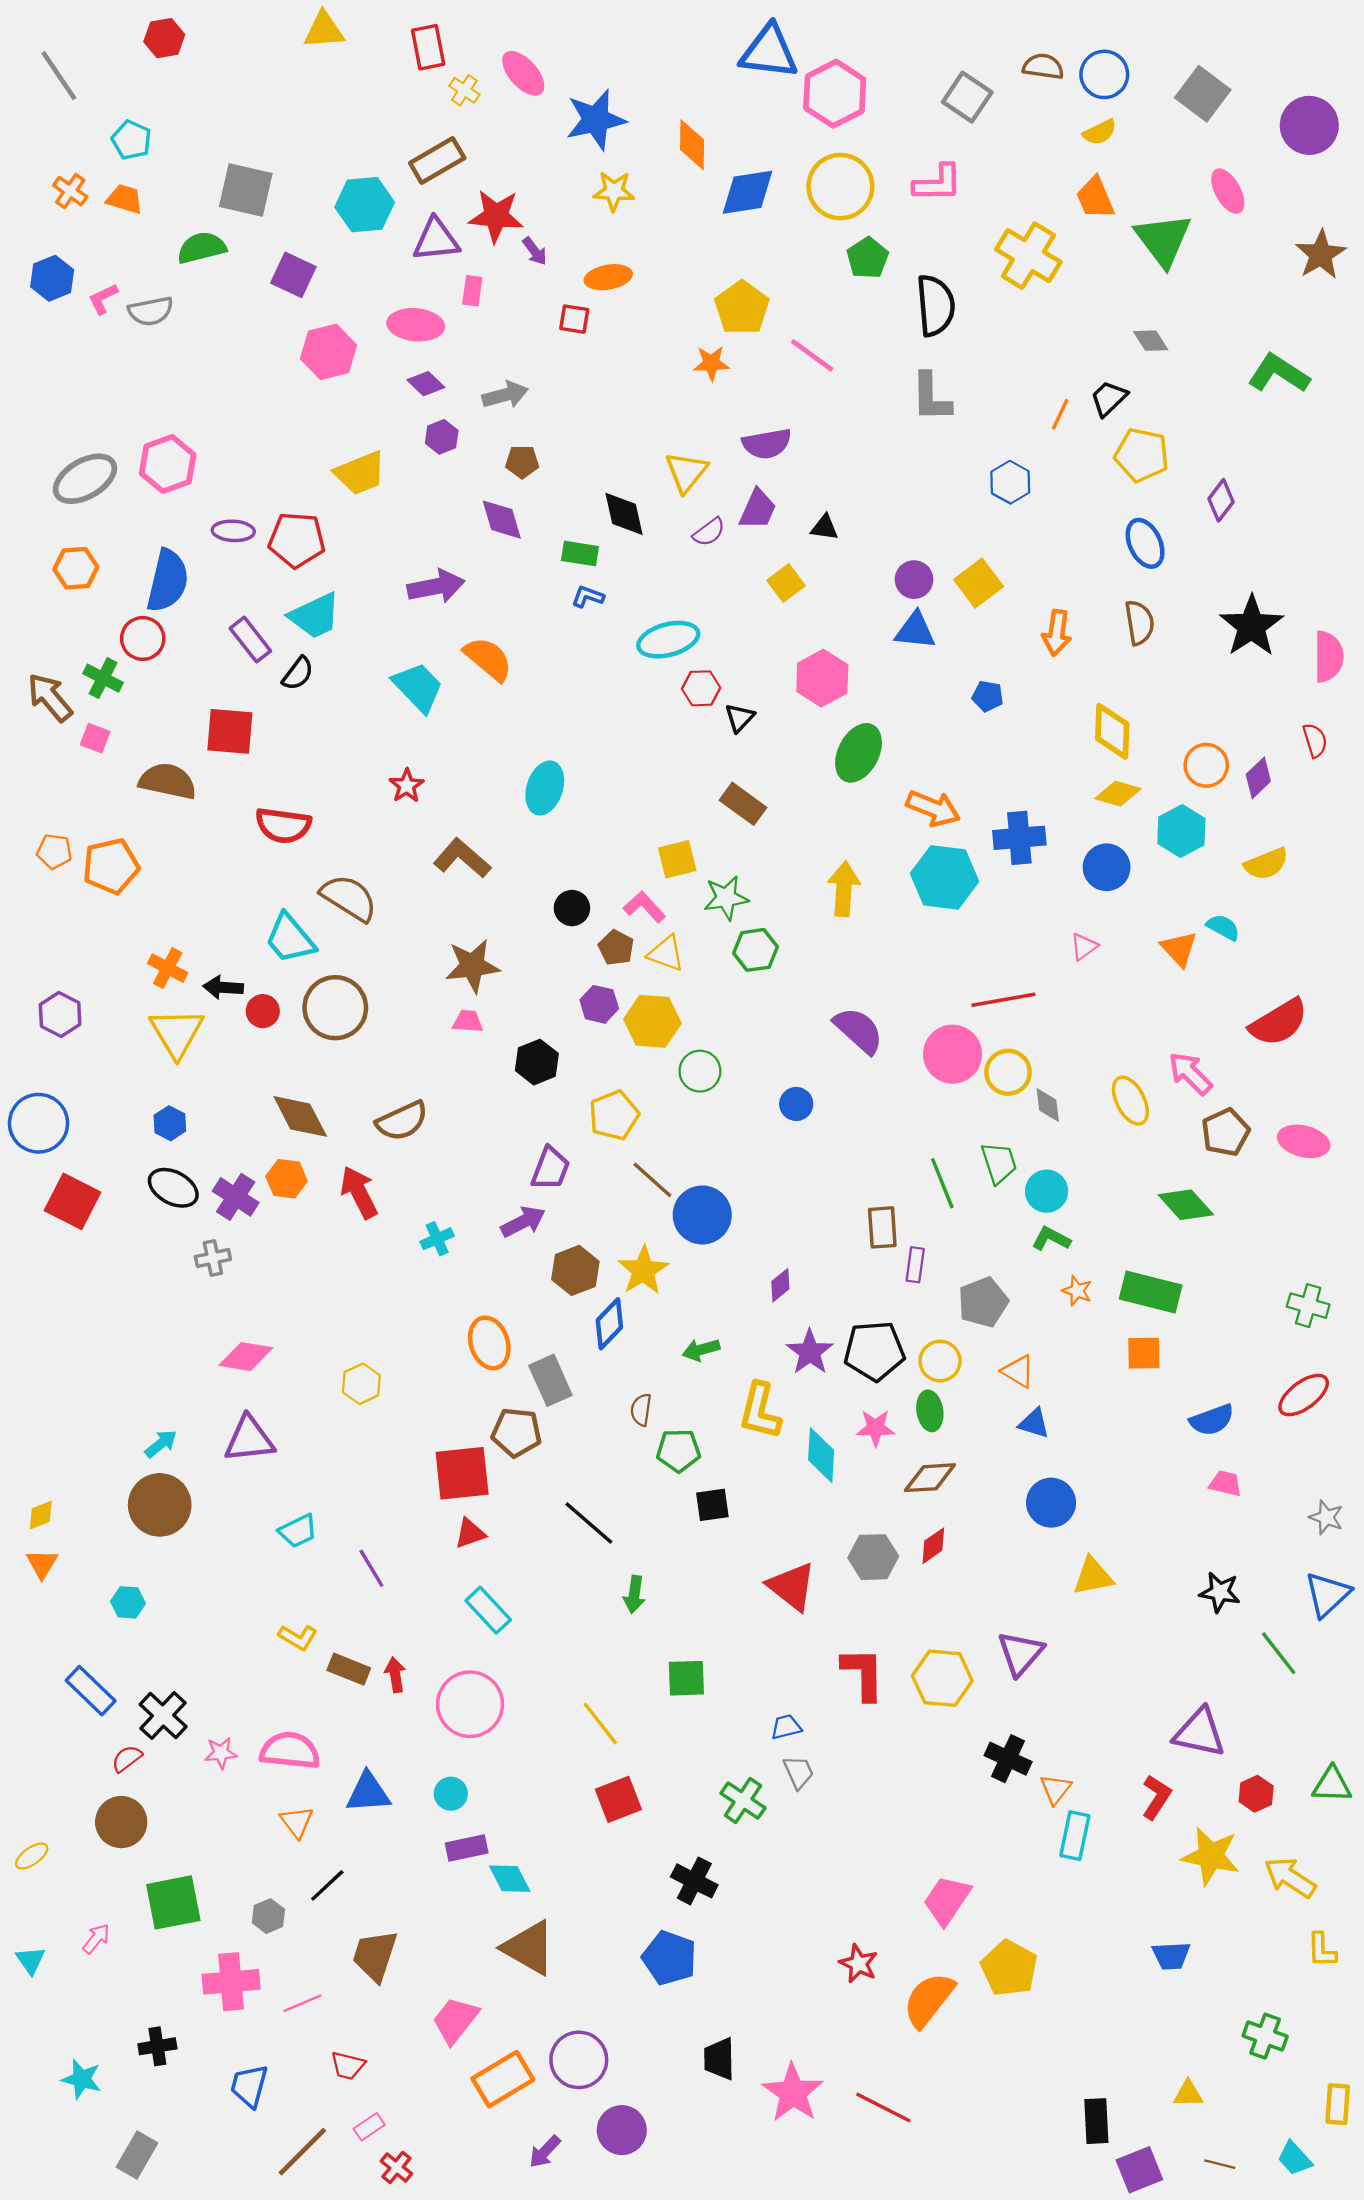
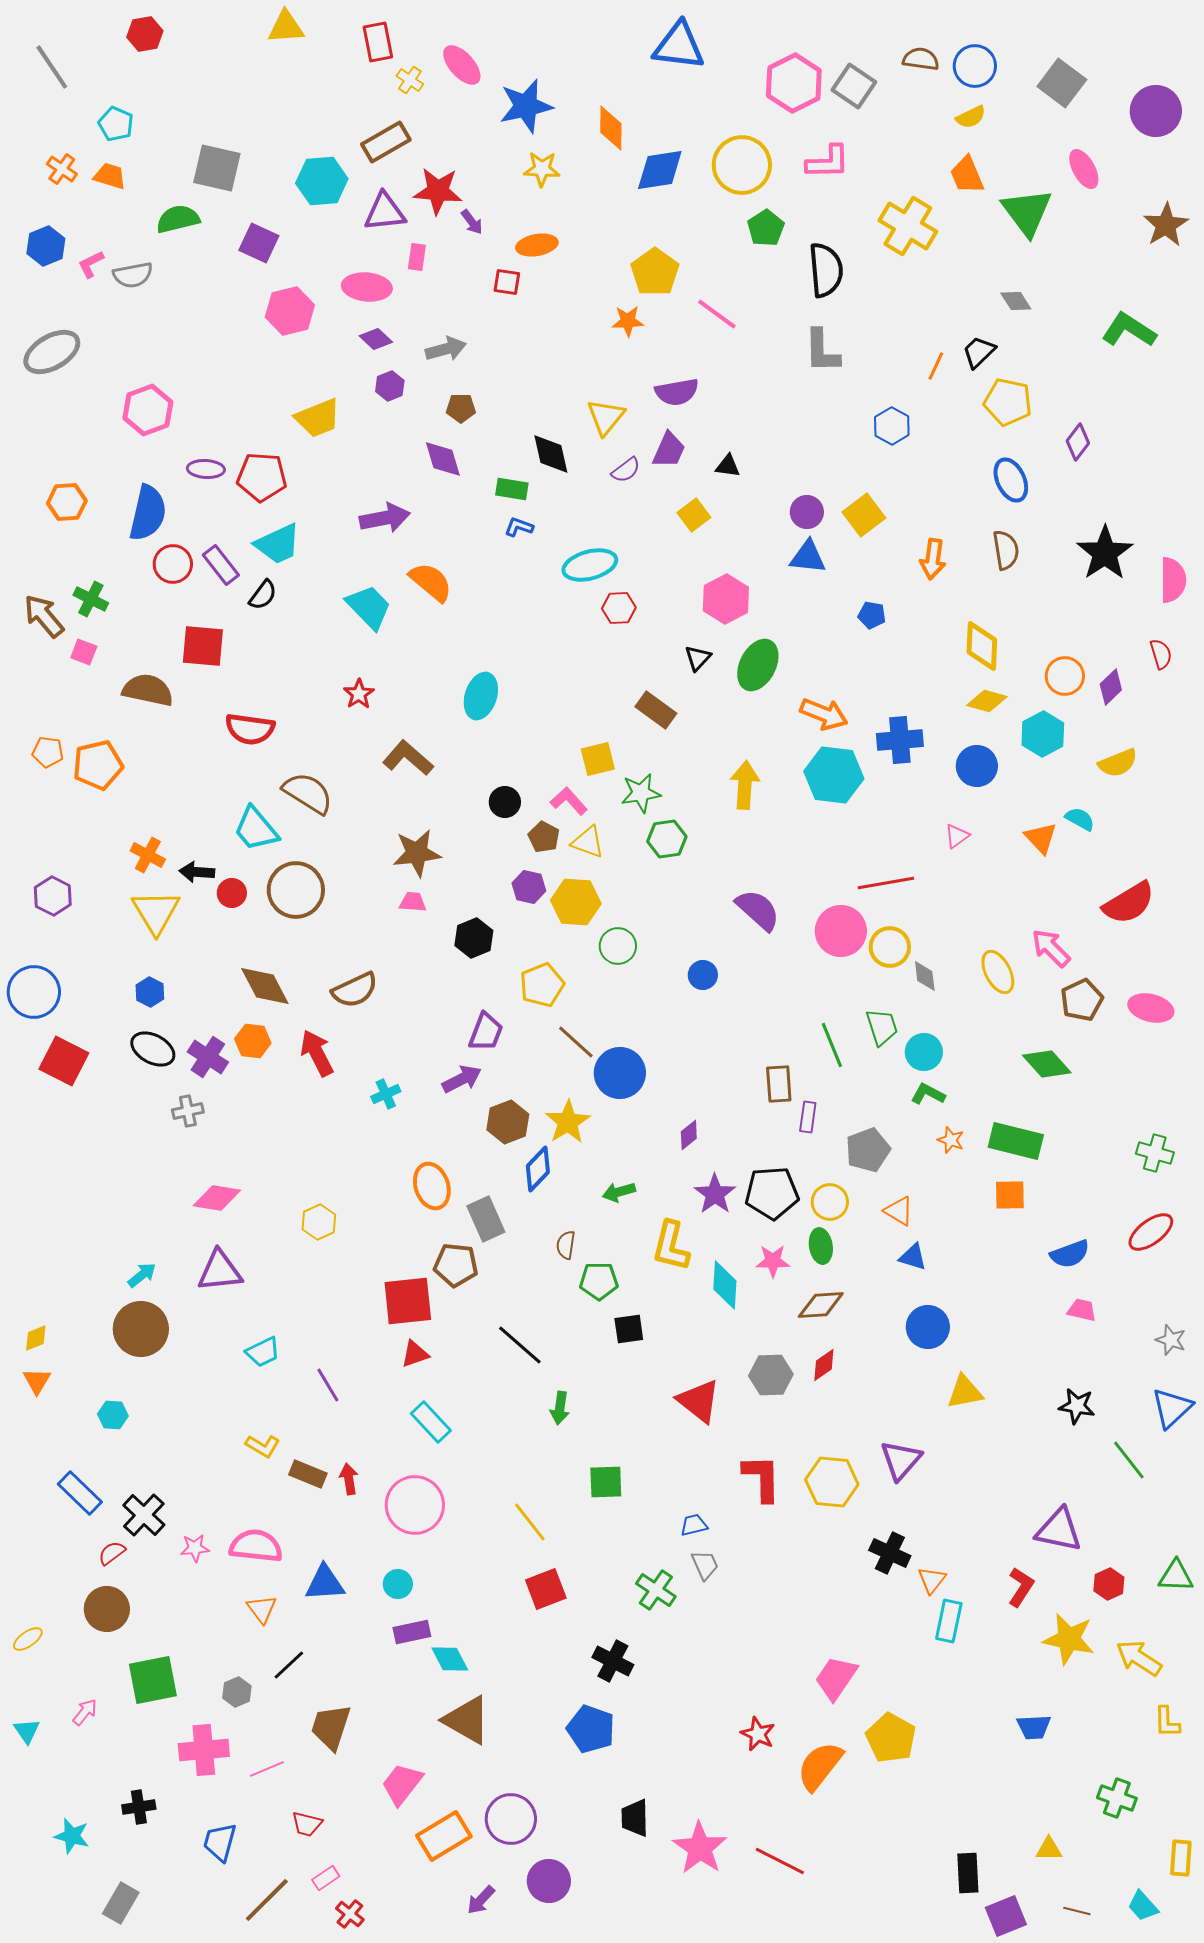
pink hexagon: (835, 94) -> (794, 83), moved
gray ellipse: (85, 479) -> (52, 352), moved
red circle: (143, 638) -> (173, 564), moved
black triangle: (740, 718) -> (698, 658), moved

